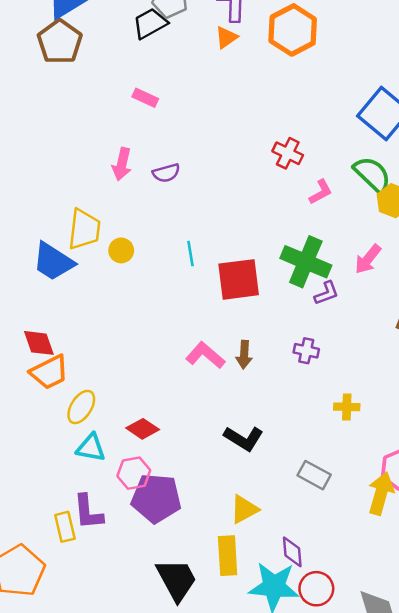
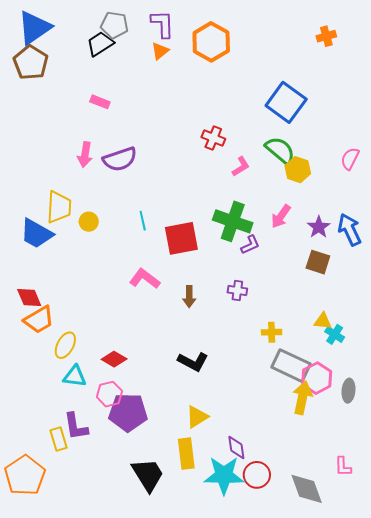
purple semicircle: (166, 173) -> (120, 159), size x1.6
pink L-shape: (205, 355) -> (145, 279), moved
gray rectangle: (314, 475) -> (291, 366), moved, size x1.5

